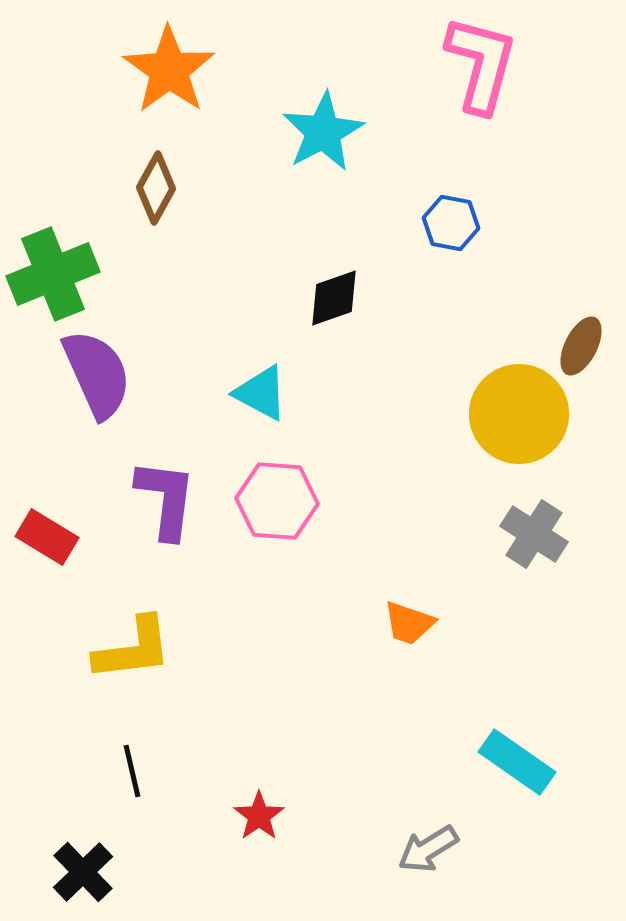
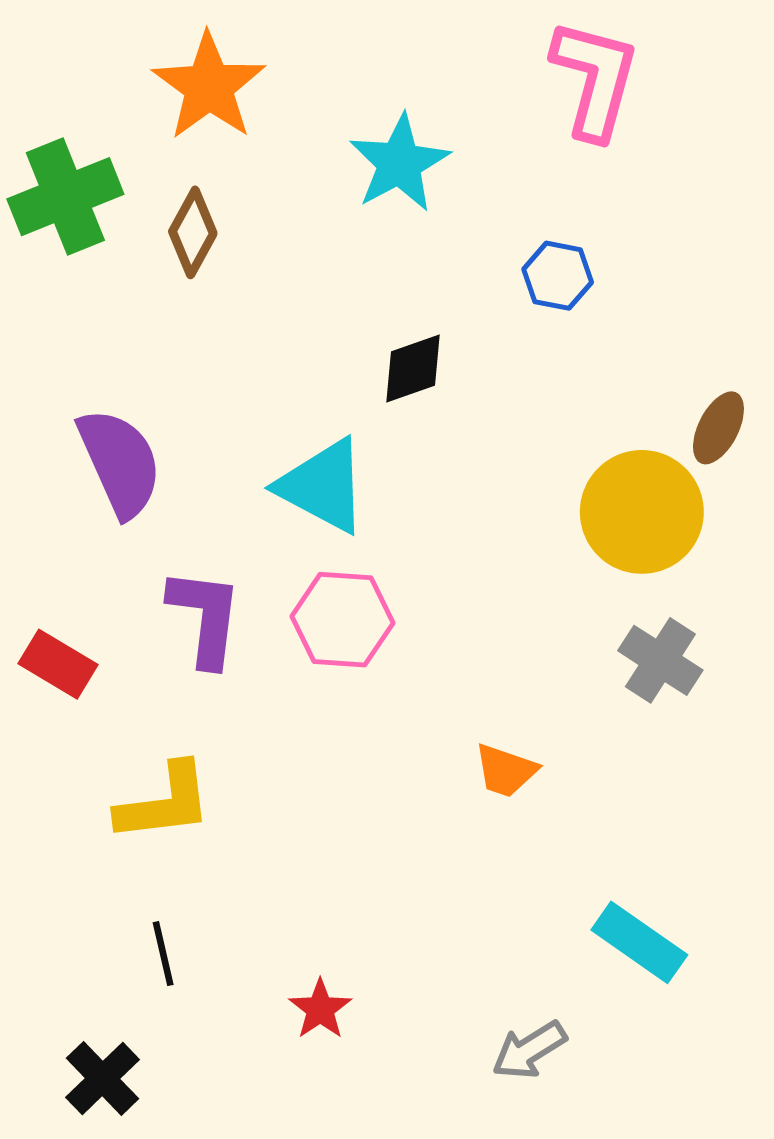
green cross: (53, 274) -> (65, 197), moved
cyan triangle: (261, 393) -> (323, 486), size x1.4

